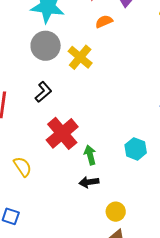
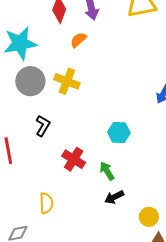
red cross: (62, 133) -> (74, 159), size x0.7
cyan hexagon: (136, 149) -> (119, 133), moved
yellow semicircle: (23, 167) -> (46, 203), turned 50

